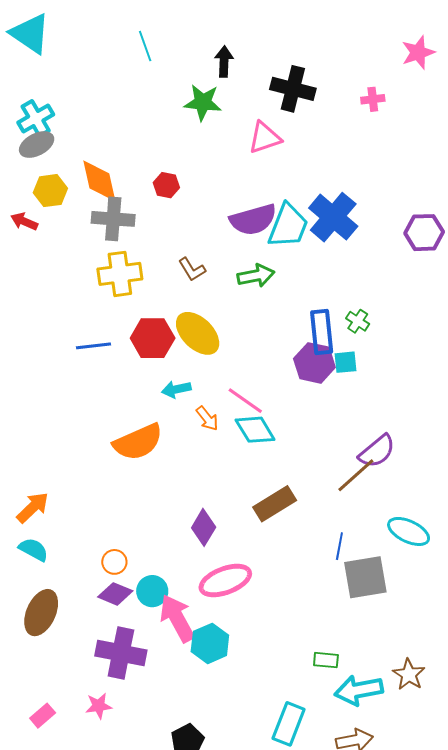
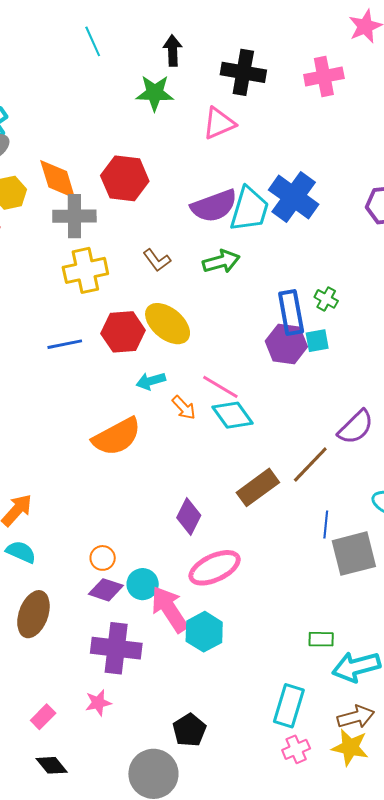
pink cross: (373, 99) -> (324, 76), size x1.6
red hexagon: (166, 185) -> (125, 178), size x1.8
brown line: (356, 475) -> (310, 465), moved

